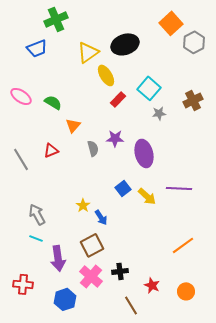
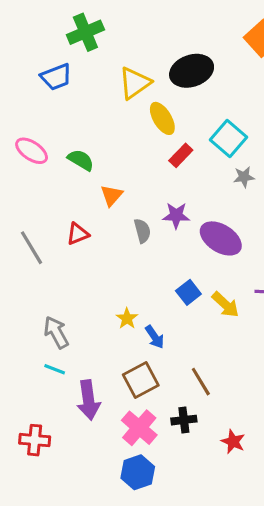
purple ellipse: (144, 153) -> (221, 238), turned -44
blue hexagon: (65, 299) -> (138, 472), moved
brown line: (131, 305) -> (201, 382), moved

